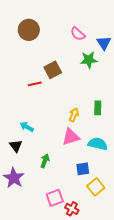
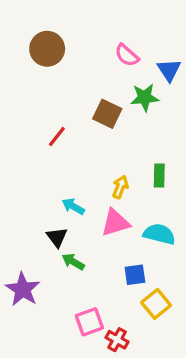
brown square: (53, 70) -> (107, 114), moved, turned -36
red line: (35, 84) -> (57, 137), turned -40
cyan arrow: (27, 127) -> (73, 206), moved
black triangle: (16, 146) -> (57, 237), moved
green arrow: (45, 161) -> (73, 262), turned -80

